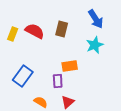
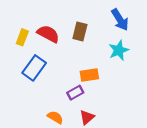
blue rectangle: (23, 76) -> (34, 68), moved
purple rectangle: (58, 81) -> (75, 93), turned 64

